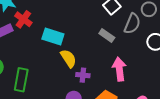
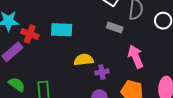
cyan rectangle: (53, 36) -> (62, 30), moved
yellow semicircle: (68, 58) -> (84, 60), turned -48

